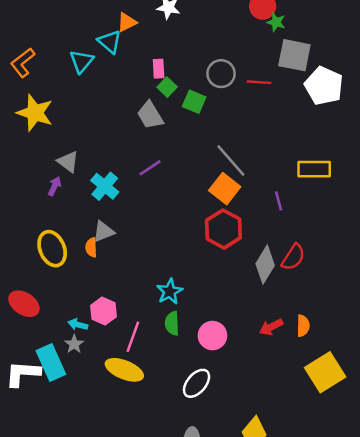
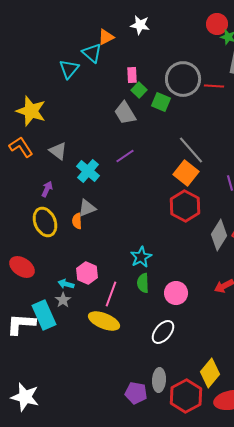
orange L-shape: (23, 63) -> (21, 147), moved, turned 95
gray circle: (221, 74) -> (183, 79), size x1.5
purple arrow: (55, 186) -> (47, 189), moved

